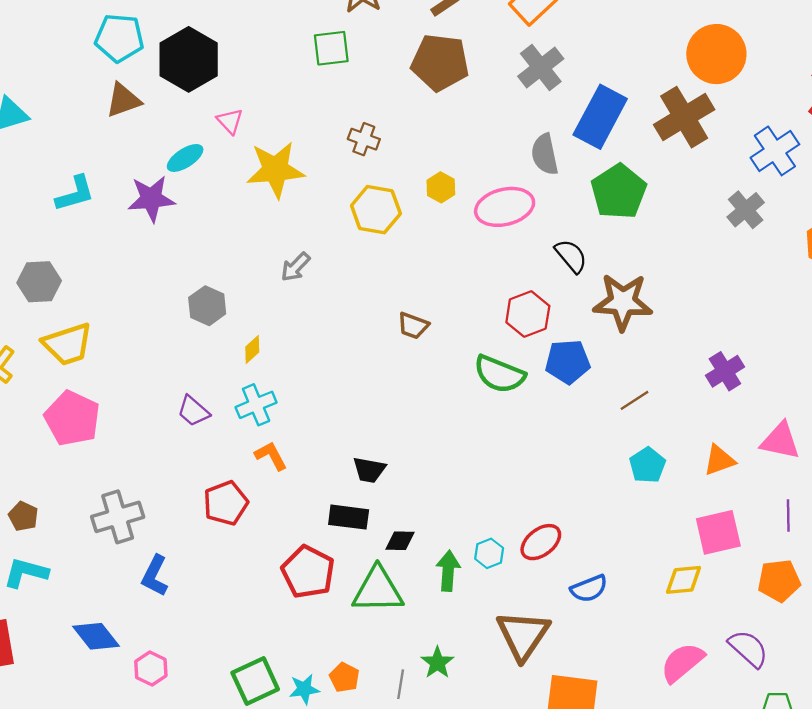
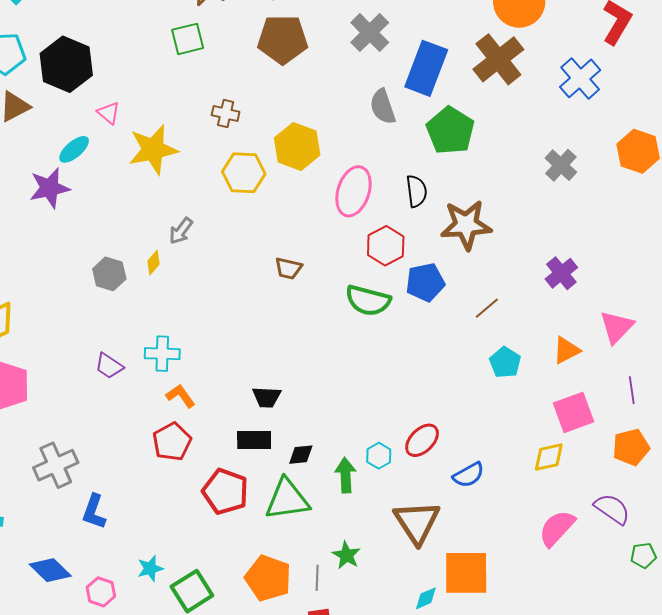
yellow hexagon: (441, 187) -> (297, 147), size x1.8
pink ellipse: (505, 207) -> (354, 191), moved, turned -51
gray cross: (746, 210) -> (561, 165), moved
black semicircle: (571, 256) -> (417, 191), turned 40
yellow diamond: (252, 349) -> (153, 263), moved
cyan cross: (256, 405) -> (162, 354), turned 32
pink triangle: (780, 441) -> (617, 327), turned -51
red pentagon: (226, 503) -> (172, 442), moved
orange pentagon: (344, 677) -> (268, 578), size x1.8
cyan star: (304, 689) -> (150, 568), moved

